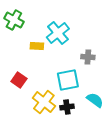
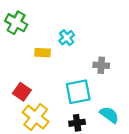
cyan cross: (58, 33) -> (67, 38), size x0.6
yellow cross: (44, 102) -> (36, 117), moved

